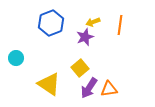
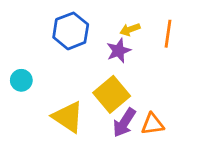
yellow square: (80, 68) -> (112, 94), size x1.4

